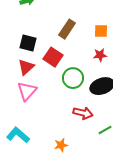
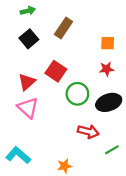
brown rectangle: (67, 29) -> (63, 28), moved
black square: (28, 43) -> (29, 39), moved, turned 36
pink triangle: (27, 91) -> (28, 108), turned -30

